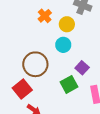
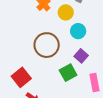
cyan circle: (63, 45) -> (78, 31), moved
brown circle: (35, 64) -> (47, 45), moved

